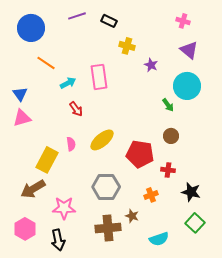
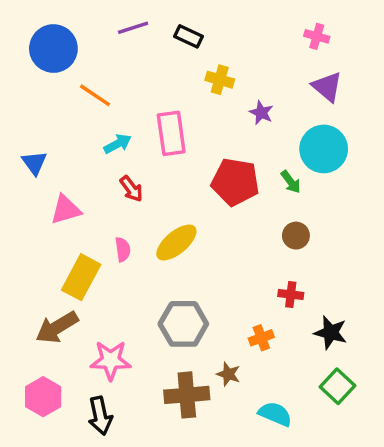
orange line: (46, 63) -> (95, 95), moved
pink triangle: (22, 118) -> (66, 210), moved
red pentagon: (140, 154) -> (235, 182), moved
cyan semicircle: (159, 239) -> (275, 414), turned -138

